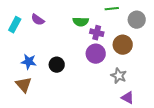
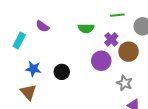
cyan rectangle: (15, 25) -> (19, 40), moved
purple cross: (97, 33) -> (111, 39), moved, turned 32

